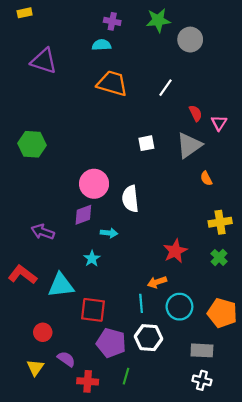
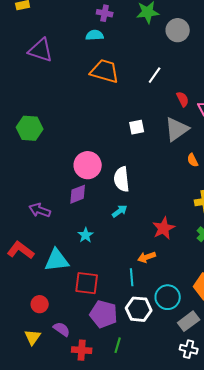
cyan arrow: (109, 233) -> (120, 211), moved, turned -42
cyan circle: (179, 307) -> (168, 297), moved
gray rectangle: (202, 350) -> (189, 321), turned -40

